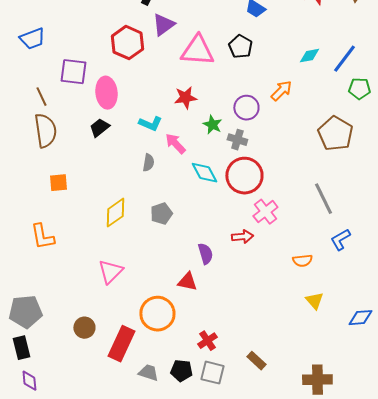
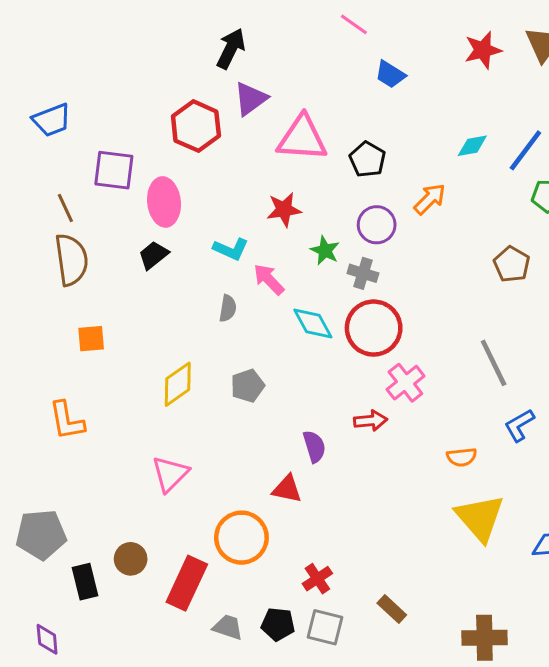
black pentagon: (240, 47) -> (367, 159), moved
brown pentagon: (335, 134) -> (512, 264), size x0.7
yellow triangle: (314, 301) -> (480, 518), size x1.8
black rectangle: (21, 348) -> (85, 582), moved

